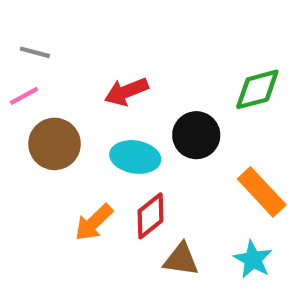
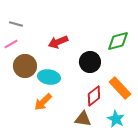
cyan ellipse: (135, 157) -> (49, 77), moved
red diamond: (150, 216) -> (94, 96), moved

